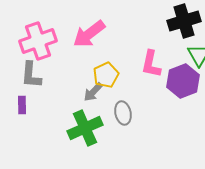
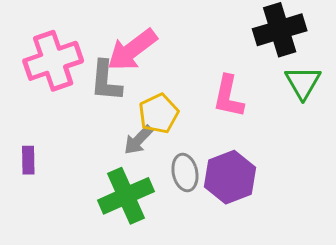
gray L-shape: (31, 75) -> (106, 81), moved
purple hexagon: (183, 81) -> (230, 177), moved

